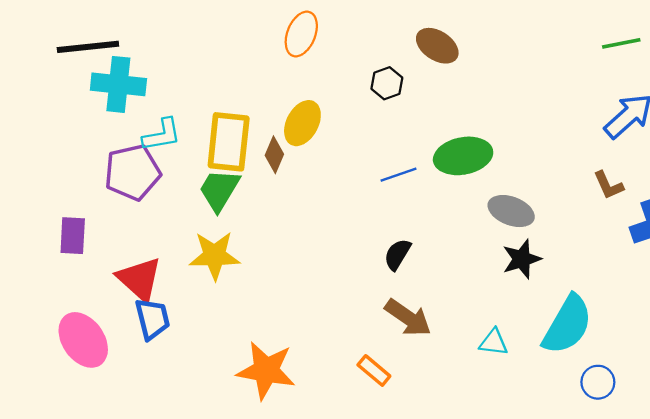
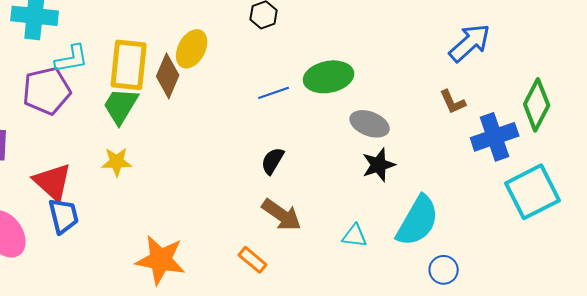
brown diamond: (274, 155) -> (168, 76), size x1.4
yellow star: (215, 256) -> (117, 162), size x0.7

